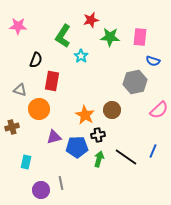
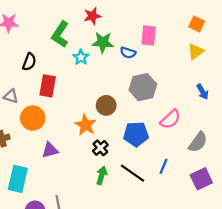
green star: (110, 37) -> (103, 42), moved
blue semicircle: (153, 61) -> (128, 53), moved
brown circle: (112, 110) -> (106, 105), moved
black cross: (98, 135) -> (100, 148), turned -32
blue pentagon: (77, 147) -> (136, 134), moved
cyan rectangle: (26, 162) -> (18, 179), size x1.6

